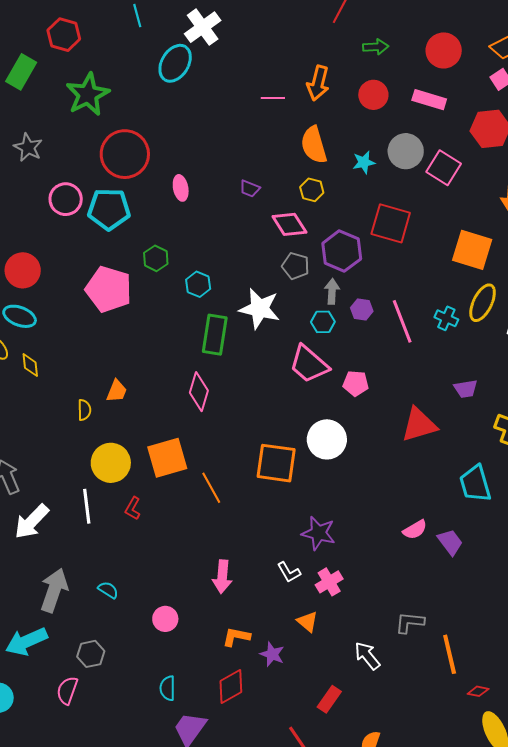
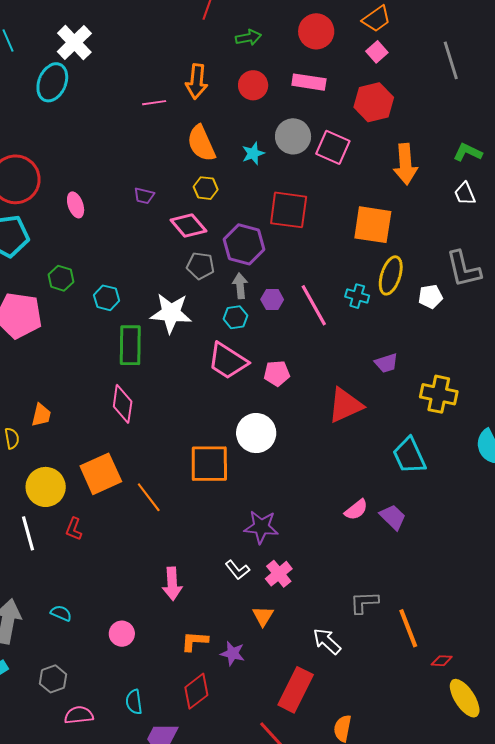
orange triangle: (307, 622) -> (263, 616), turned 30
pink semicircle: (67, 690) -> (79, 715), moved, turned 72
red rectangle: (329, 699) -> (296, 690), size x1.6

